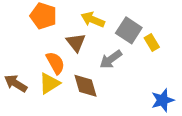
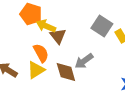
yellow arrow: (93, 20) -> (46, 26), moved
gray arrow: (111, 59) -> (84, 61), moved

